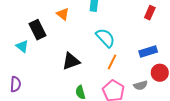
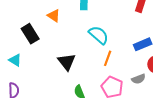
cyan triangle: (22, 46) -> (15, 60), moved
black triangle: (71, 61) -> (67, 62), turned -42

